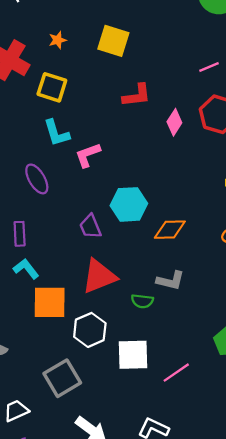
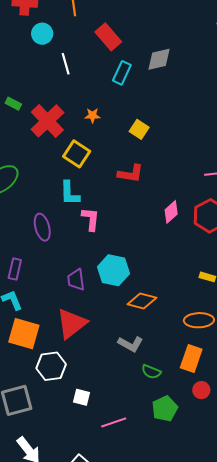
yellow square: (113, 41) -> (139, 129), size x0.7
red L-shape: (137, 95) -> (131, 174), moved
pink L-shape: (88, 155) -> (91, 219), turned 100
red triangle: (99, 276) -> (72, 324), turned -32
green semicircle: (142, 301) -> (151, 372), moved
white square: (133, 355) -> (82, 397), size x0.6

